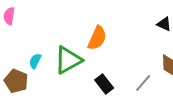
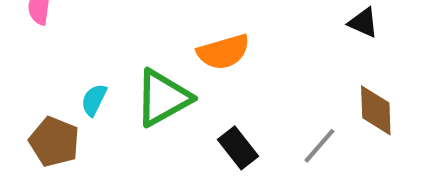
orange semicircle: (97, 38) -> (223, 52), turned 50

